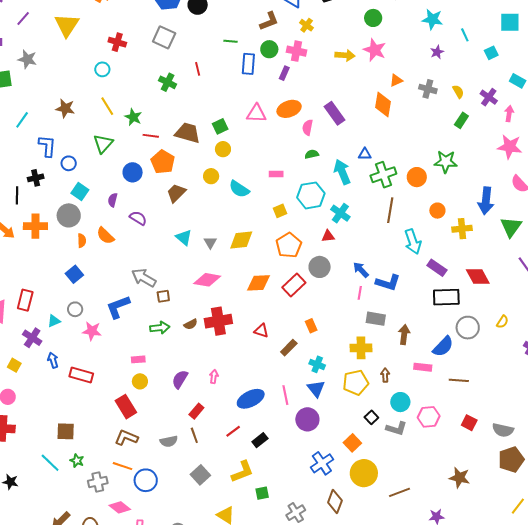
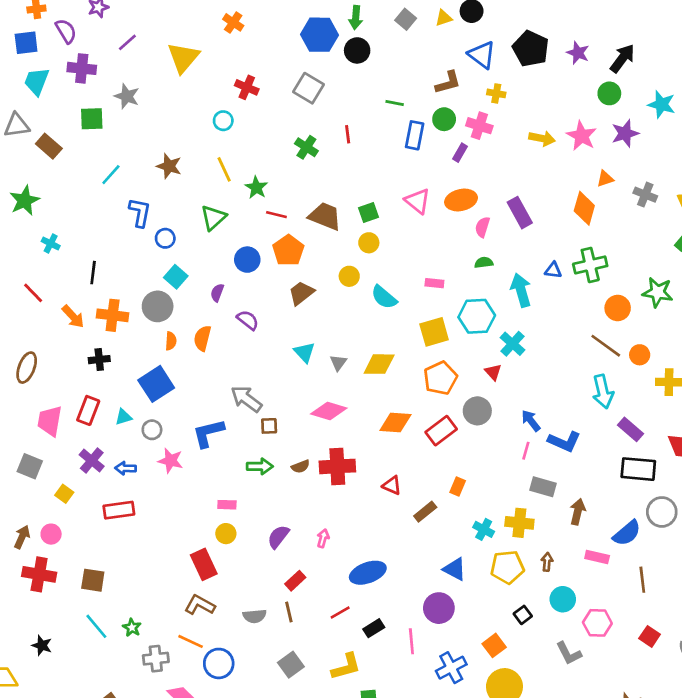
green circle: (373, 18) -> (609, 93), moved
yellow cross: (307, 25) -> (496, 93), turned -32
purple star: (437, 52) -> (625, 133), moved, size x1.5
pink triangle: (256, 113) -> (418, 201), turned 30
green cross: (383, 175) -> (590, 265), moved
black cross: (36, 178) -> (99, 360), moved
brown line: (390, 210) -> (606, 346), moved, turned -70
yellow square: (280, 211) -> (434, 332), size x1.6
orange semicircle: (105, 236) -> (202, 338), turned 54
red triangle: (328, 236) -> (493, 372), turned 48
blue square: (74, 274) -> (156, 384), size x1.5
cyan triangle: (54, 321) -> (123, 417), moved
orange rectangle: (311, 326) -> (458, 486), turned 40
blue arrow: (53, 360) -> (126, 468), moved, turned -77
cyan cross: (317, 364) -> (484, 529), moved
red rectangle: (81, 375) -> (119, 510), moved, turned -30
brown line: (459, 380) -> (642, 580), turned 72
blue triangle: (316, 389) -> (455, 569), turned -30
pink line: (285, 395) -> (411, 641), moved
gray L-shape: (396, 428) -> (569, 653), moved, turned 40
brown square: (66, 431) -> (93, 580), moved

